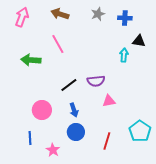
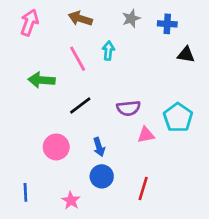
cyan arrow: (124, 55) -> (108, 51), moved
black line: (69, 85) -> (80, 105), moved
cyan pentagon: (140, 131) -> (178, 118), moved
blue line: (30, 138) -> (25, 192), moved

